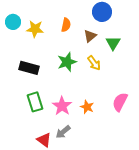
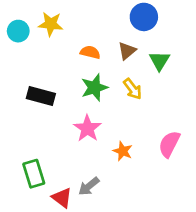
orange semicircle: (66, 25) -> (90, 52), moved, turned -88
yellow star: (35, 29) -> (51, 24), moved
green rectangle: (35, 102) -> (34, 174), moved
pink star: (62, 106) -> (87, 128), moved

